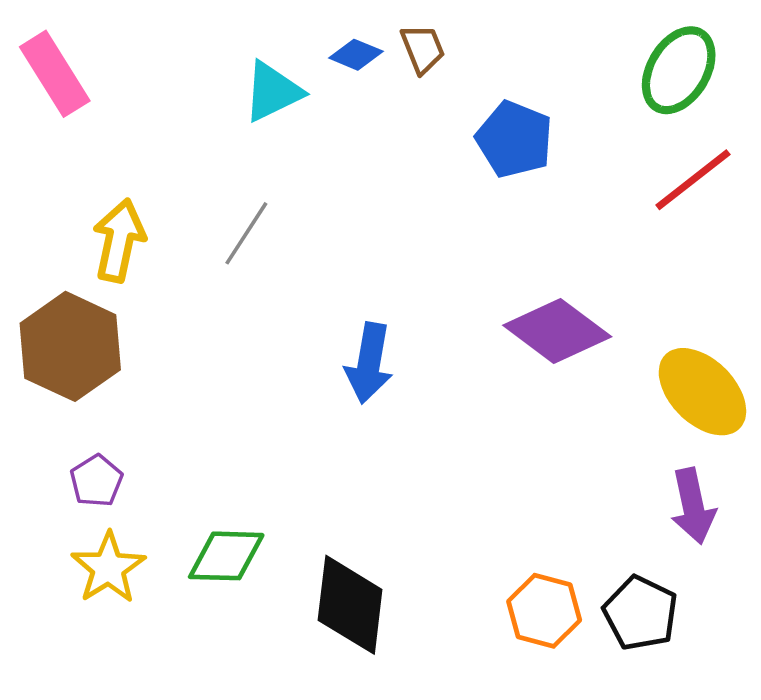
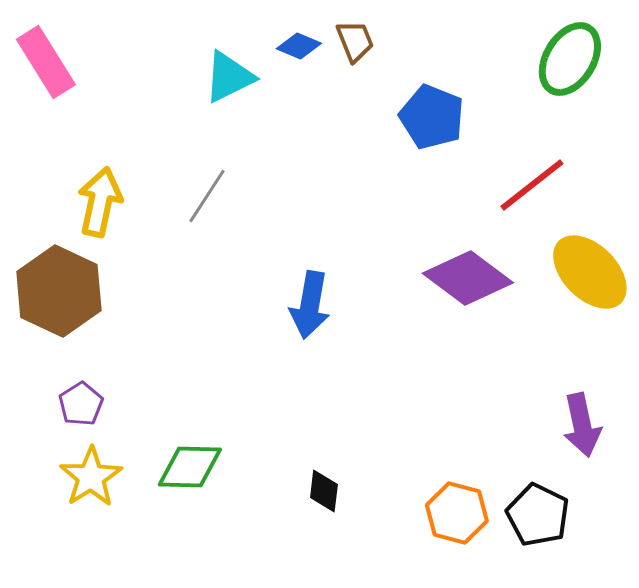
red line: (693, 180) -> (532, 185), moved
yellow ellipse: (702, 392) -> (590, 272), moved
black diamond: (350, 605) -> (324, 491), moved, size x0.5

